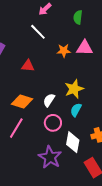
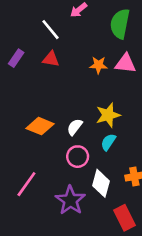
green semicircle: (78, 17) -> (120, 24), size x1.6
white line: (38, 32) -> (51, 30), moved
red triangle: (28, 66) -> (51, 59), moved
pink line: (16, 128) -> (26, 184), moved

